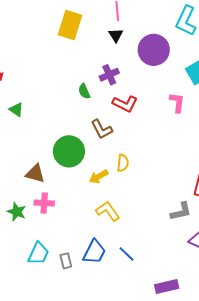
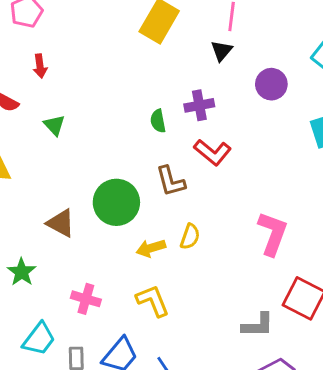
purple circle: (154, 50) -> (271, 84), size x0.7
pink L-shape: (177, 102) -> (273, 234), moved, size x1.4
pink cross: (44, 203) -> (86, 299), moved

